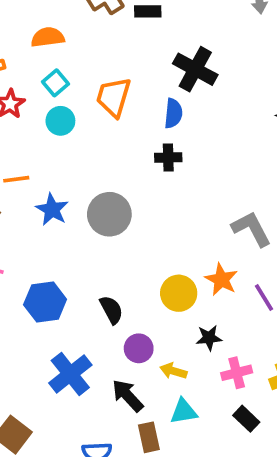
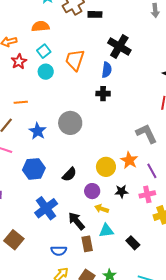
blue star: (52, 209) -> (38, 131), moved
black semicircle: (111, 310) -> (69, 174), turned 70
purple circle: (139, 348) -> (92, 191), moved
pink cross: (237, 373) -> (147, 194), moved
black rectangle: (246, 419) -> (133, 243), moved

